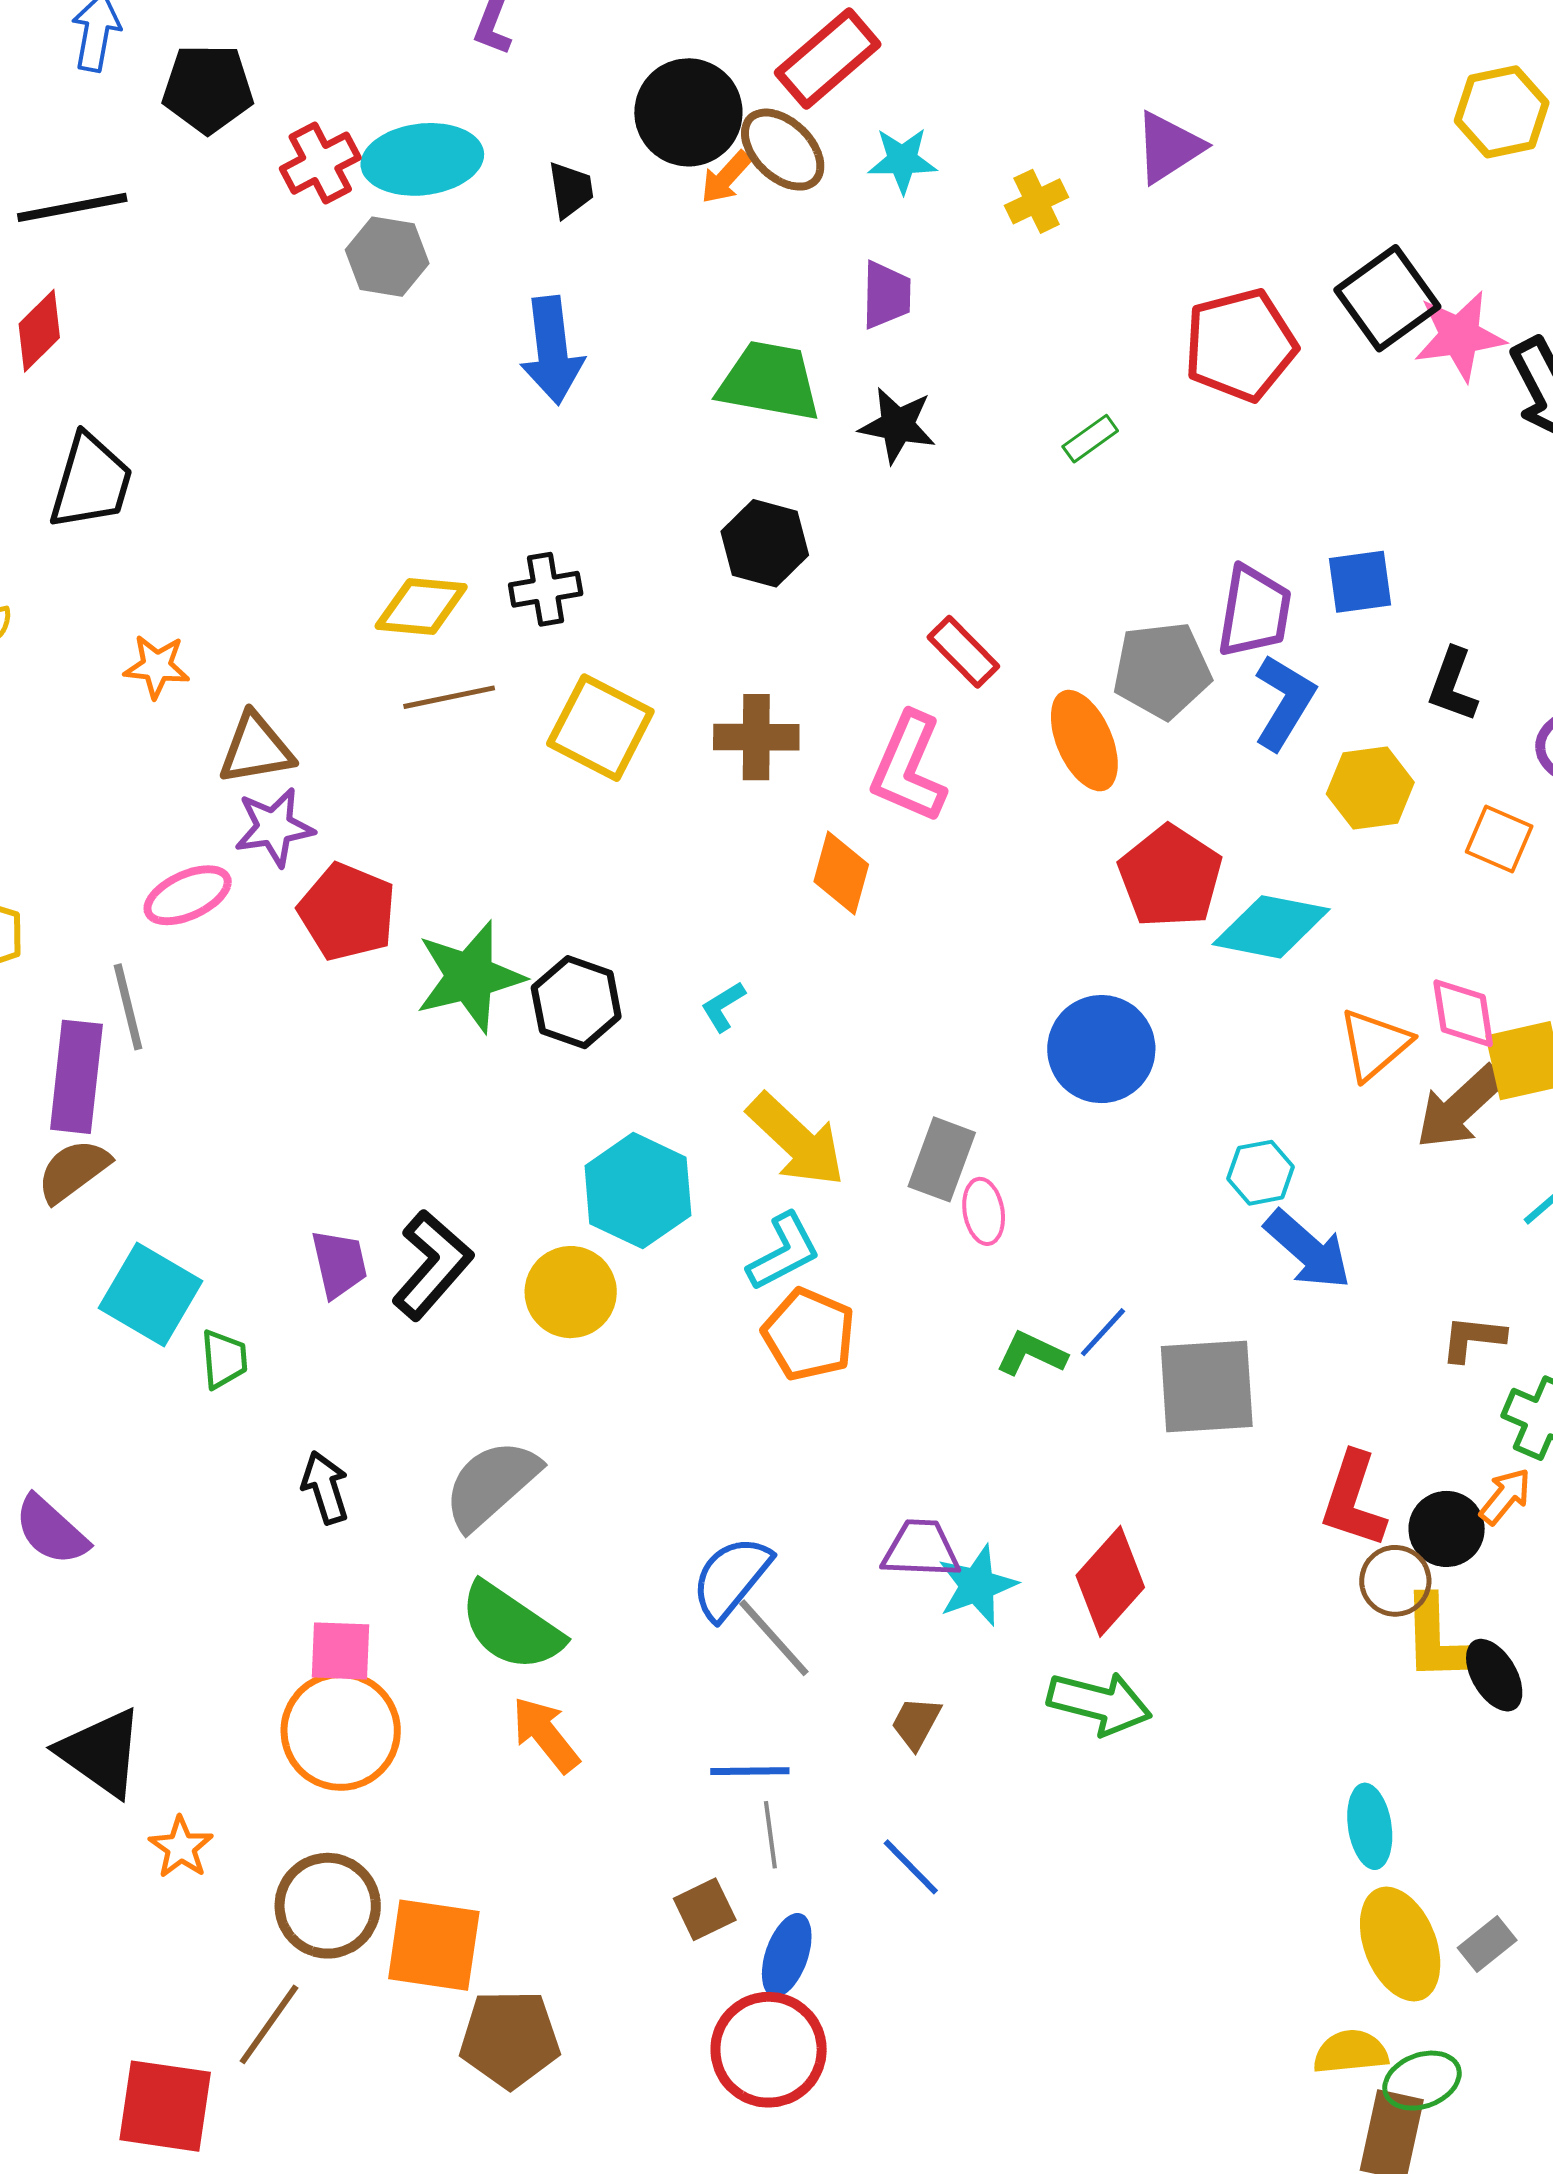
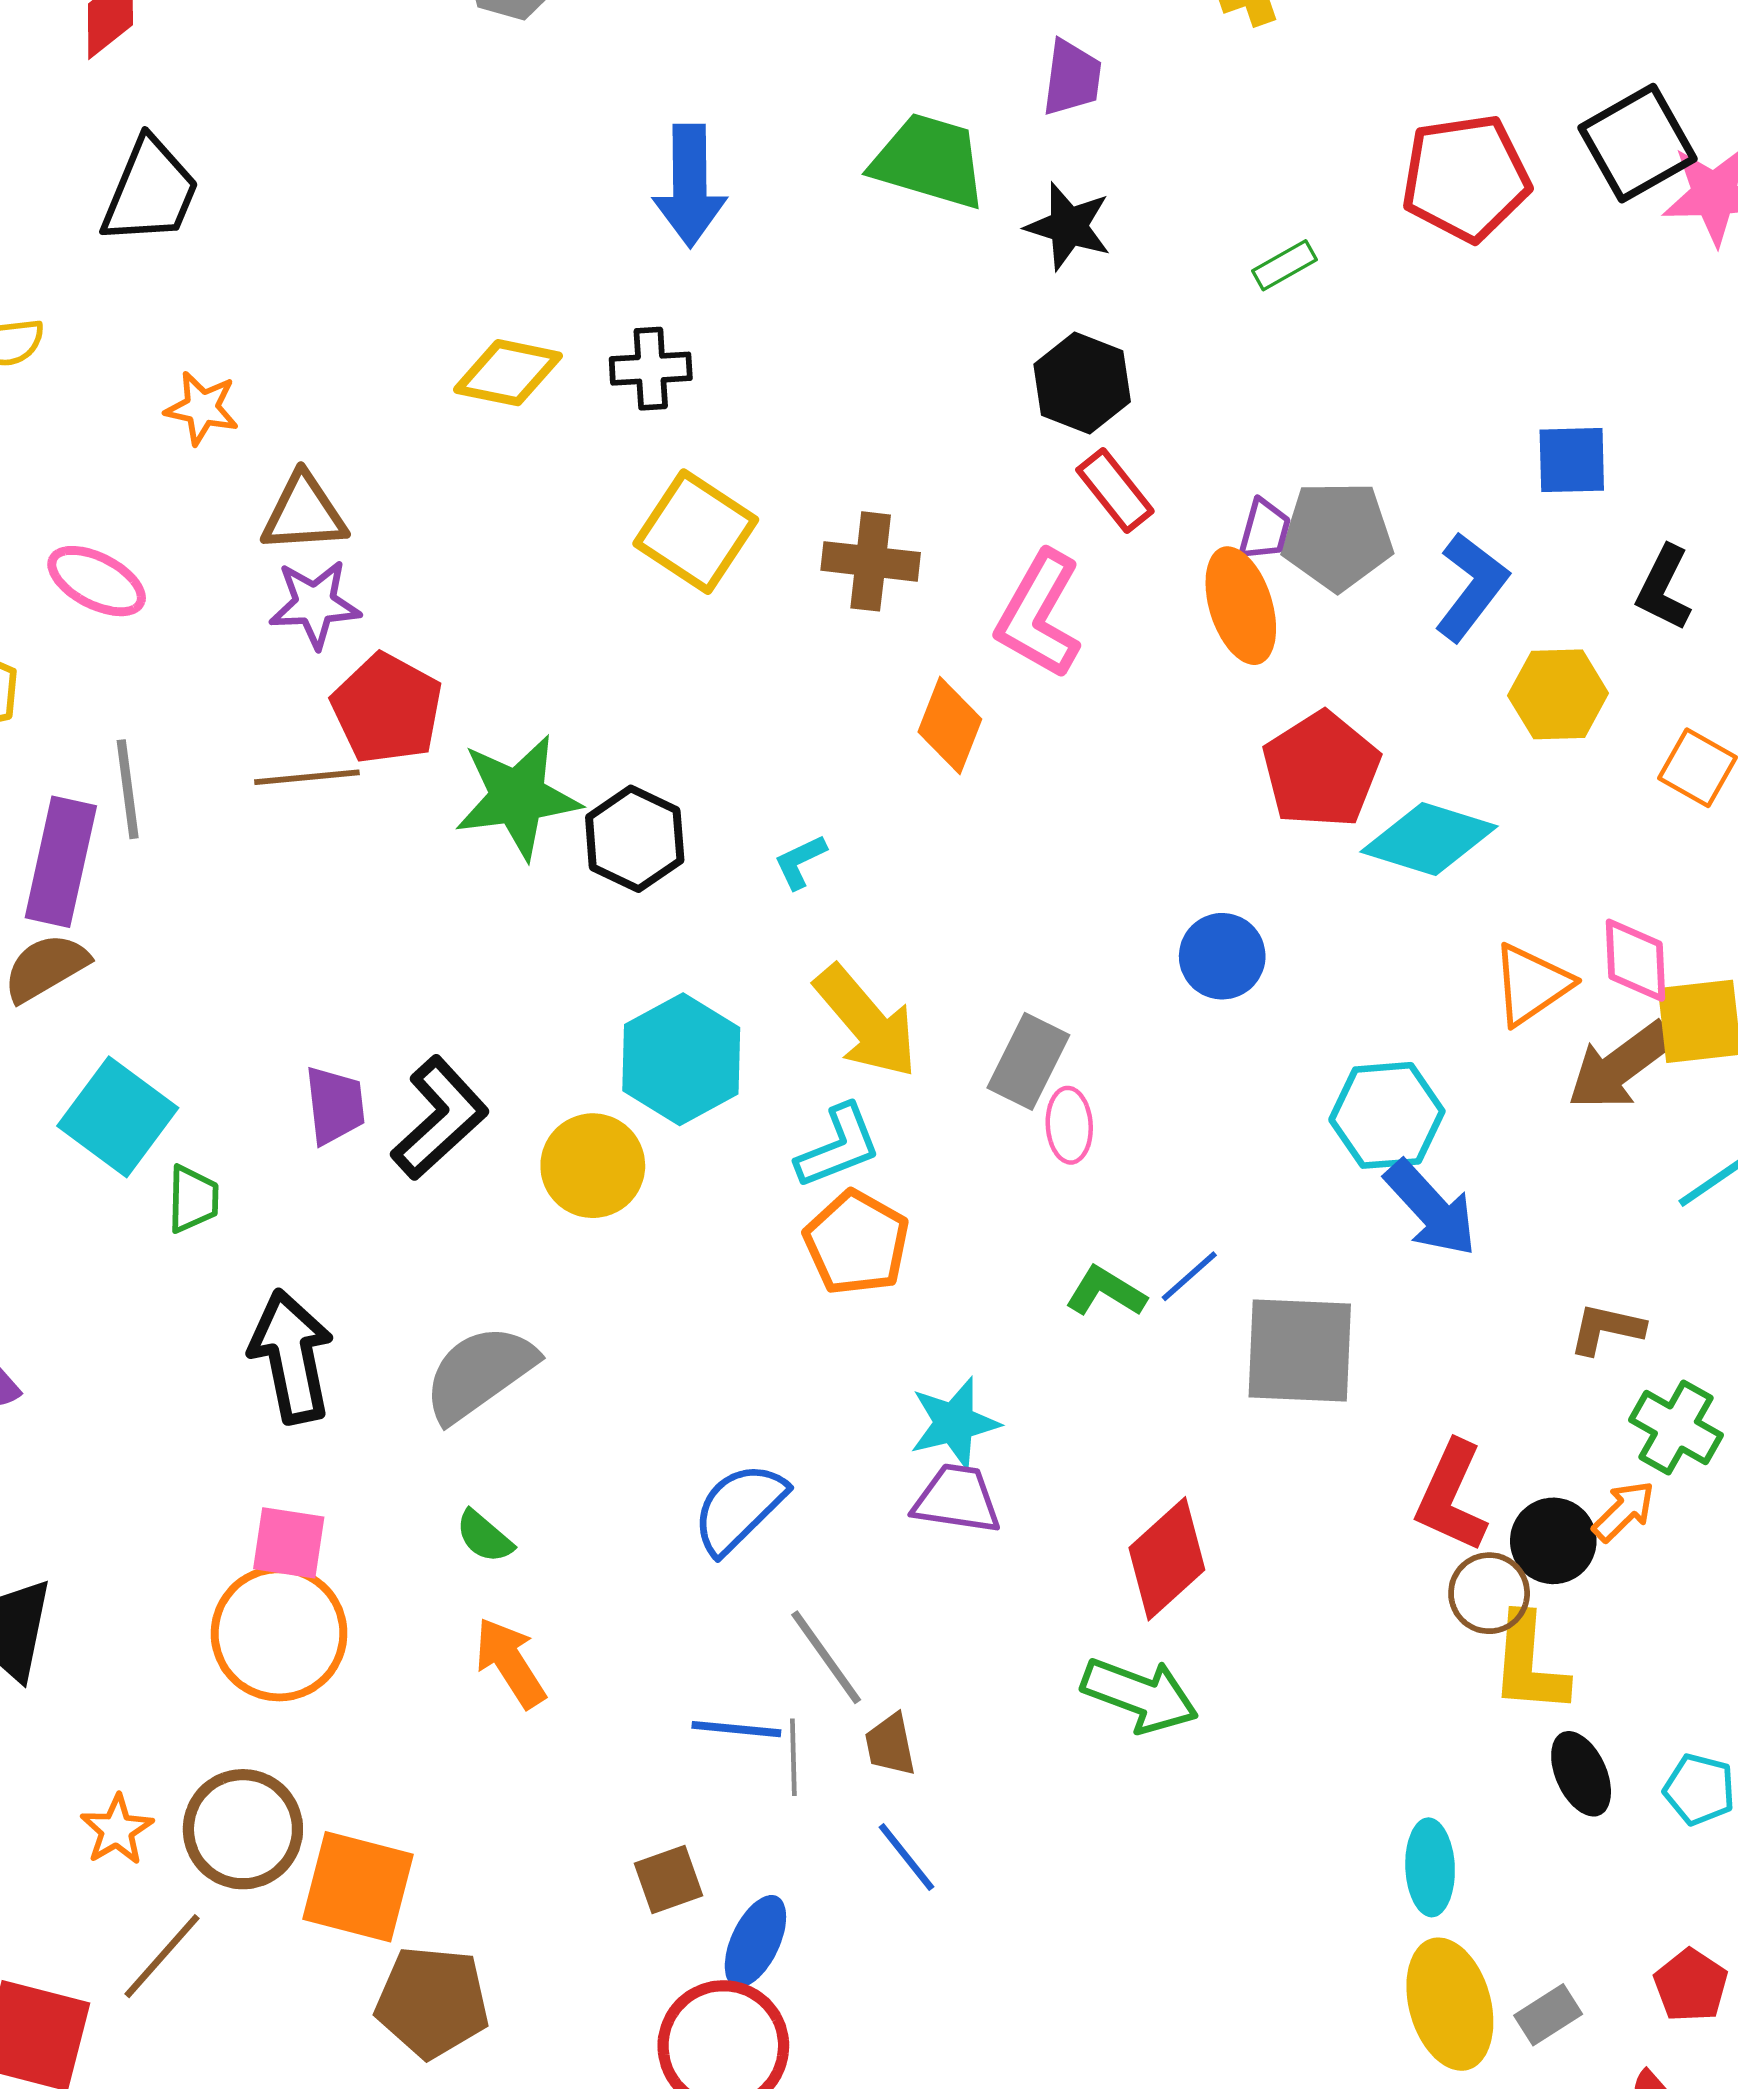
blue arrow: (552, 350) -> (690, 186), moved
black hexagon: (765, 543) -> (1082, 383), moved
purple trapezoid: (1254, 611) -> (1265, 530), moved, size x0.6
brown line: (449, 697) -> (307, 777), moved
pink ellipse: (188, 895) -> (97, 581), moved, turned 46
blue circle: (1101, 1049) -> (1222, 956), size x0.7
cyan hexagon: (1261, 1173) -> (1387, 1115), size x1.5
black arrow: (325, 1488) -> (291, 1356), size x1.6
cyan star: (977, 1585) -> (954, 1423), moved
green semicircle: (511, 1627) -> (484, 1537), size x0.5
gray line: (774, 1638) -> (826, 1657), moved
black ellipse: (1494, 1675) -> (1581, 1774), moved
brown trapezoid: (916, 1723) -> (890, 1745), moved, turned -46
gray line: (770, 1835) -> (793, 1757), moved
orange star: (181, 1847) -> (117, 1830), moved

